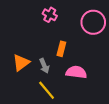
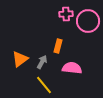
pink cross: (50, 15) -> (66, 14), moved, turned -32
gray arrow: (44, 66) -> (42, 62), turned -128

